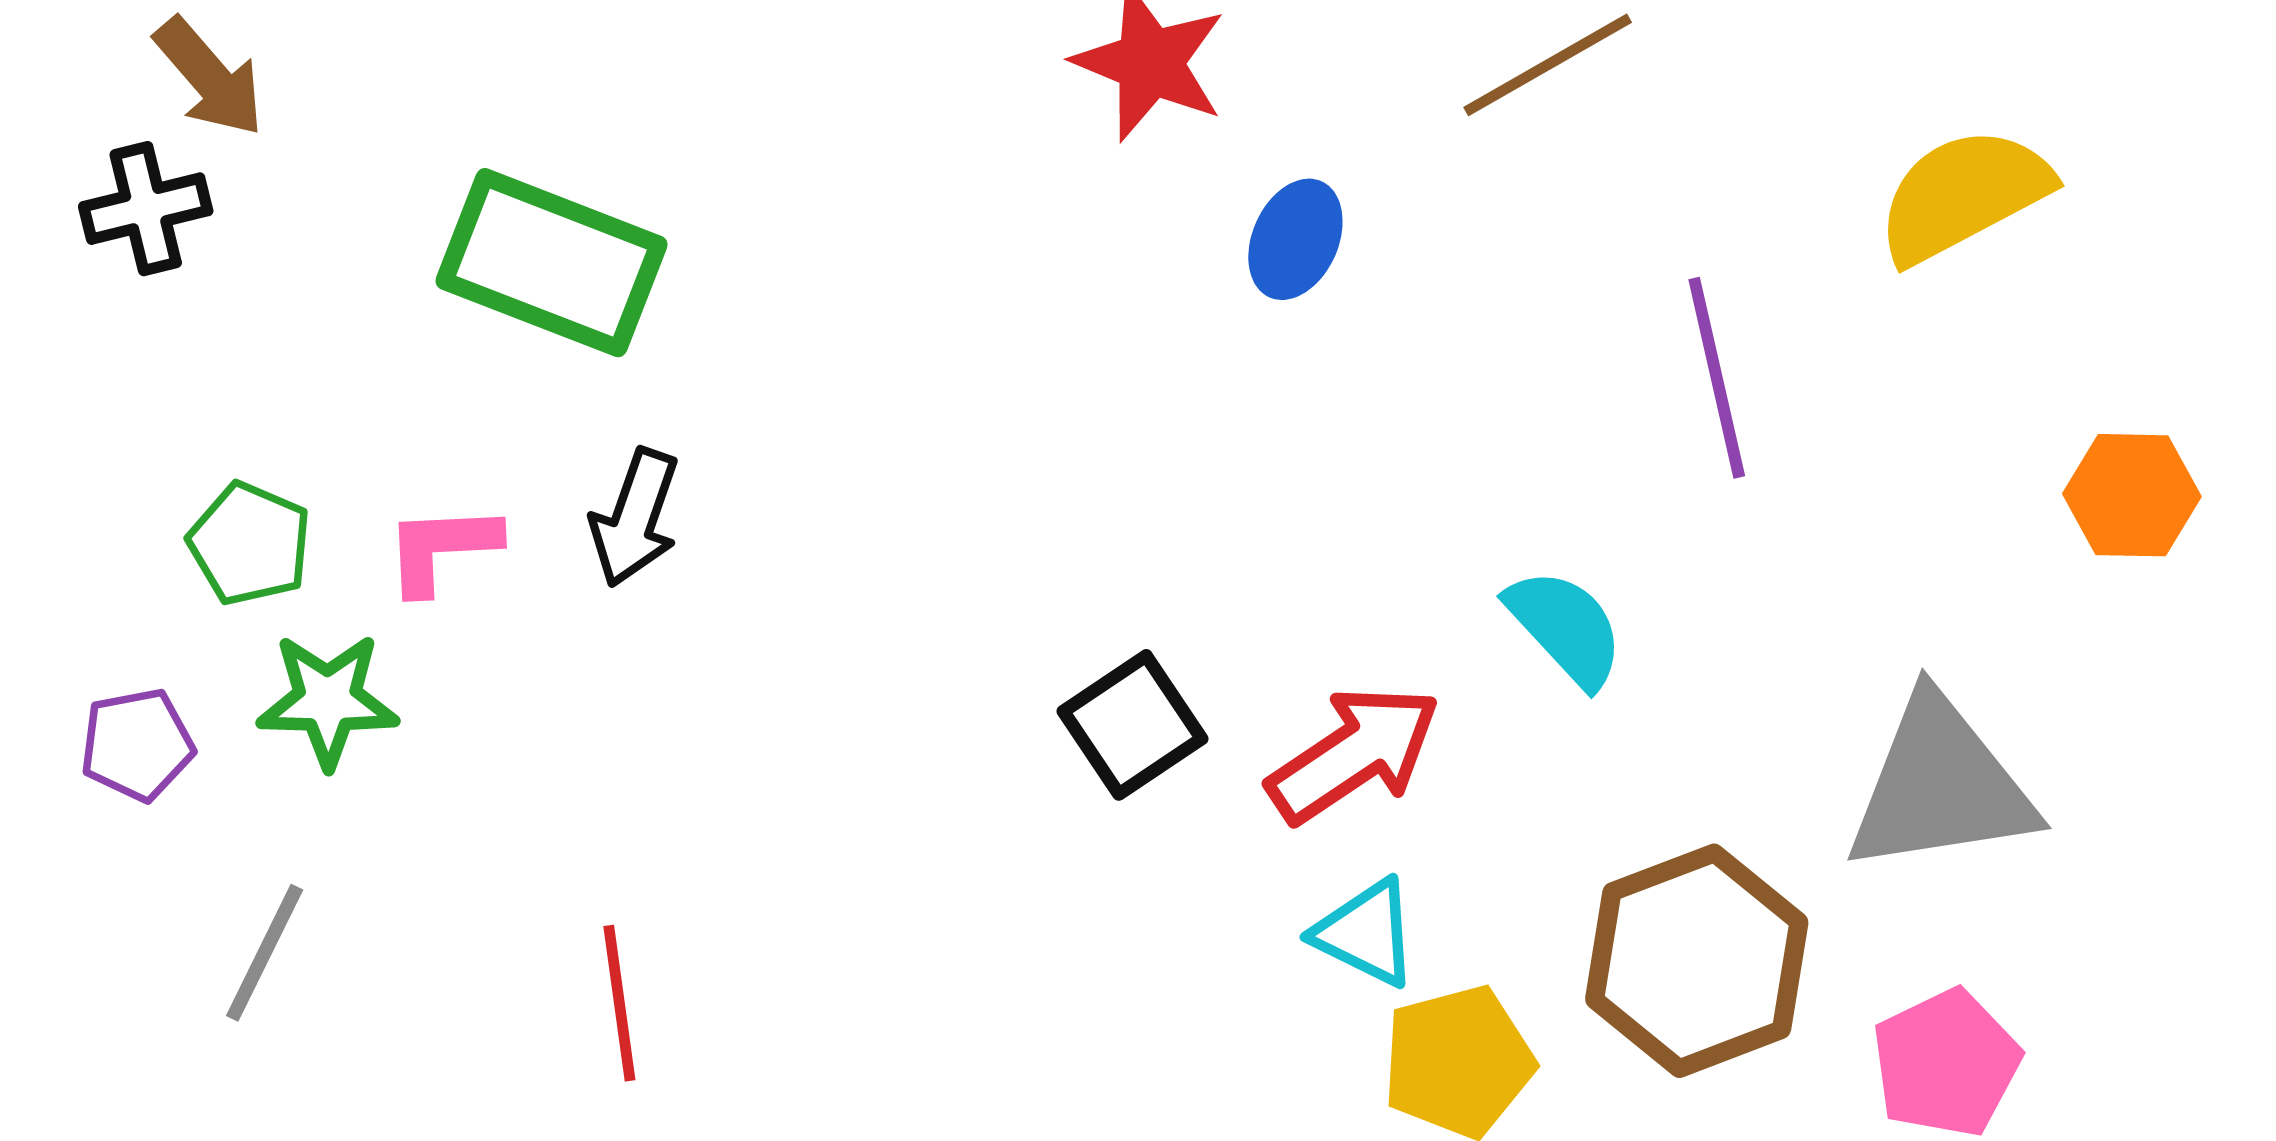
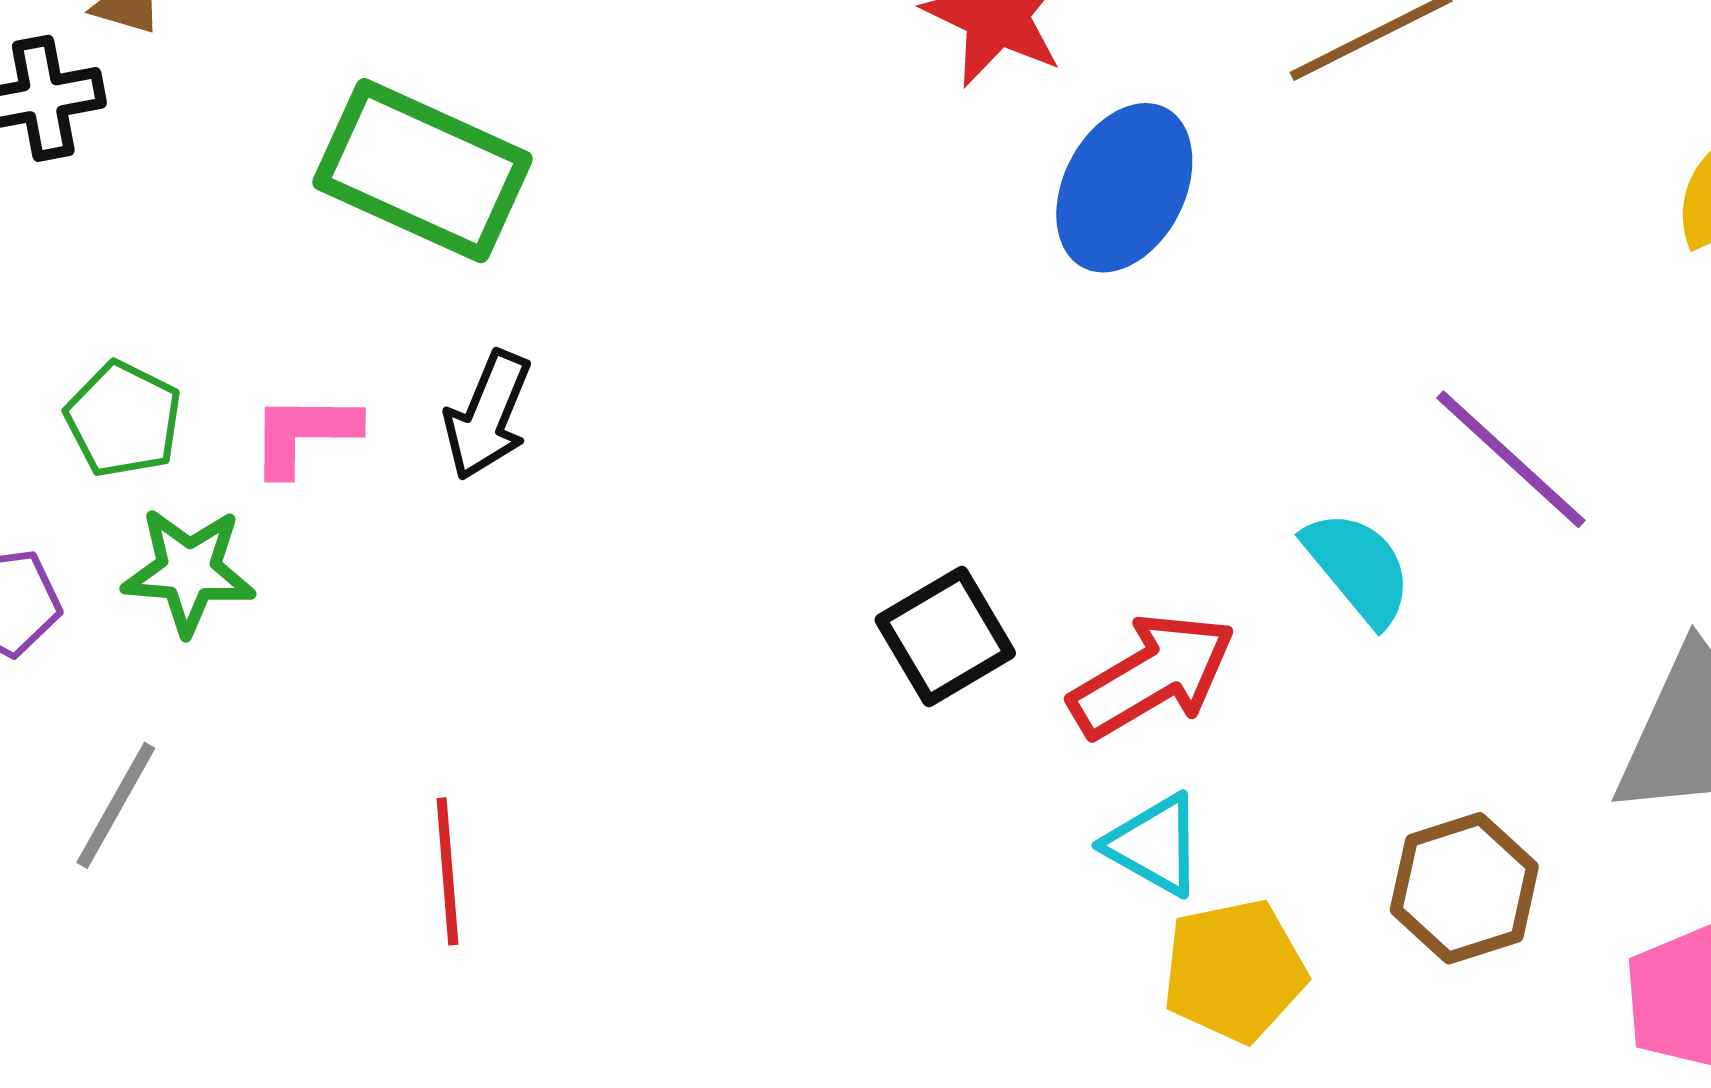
blue ellipse: (1295, 239) -> (1124, 188), size x1.5
purple line: (1717, 378) -> (1511, 459), moved, turned -38
brown hexagon: (1697, 961) -> (1464, 888), size x0.7

